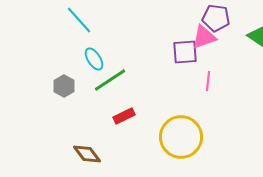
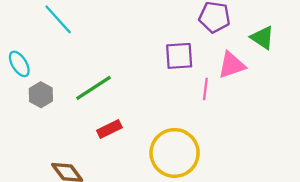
pink triangle: (204, 37) -> (232, 65), moved
cyan ellipse: (94, 59) -> (19, 64), moved

